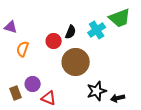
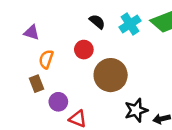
cyan cross: (97, 30) -> (130, 24), moved
black semicircle: (71, 32) -> (97, 22), moved, turned -72
brown rectangle: (16, 93) -> (36, 84), moved

